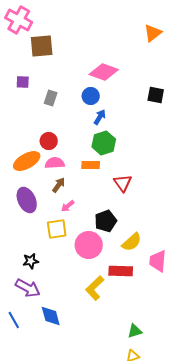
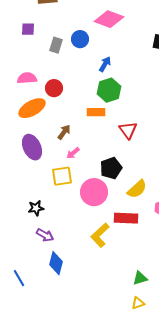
blue circle: (91, 96) -> (80, 39), moved
pink semicircle: (55, 163) -> (27, 78), moved
purple arrow: (28, 288) -> (45, 235), moved, size x0.7
blue diamond: (51, 316) -> (56, 263), turned 30
blue line: (14, 320) -> (19, 278), moved

